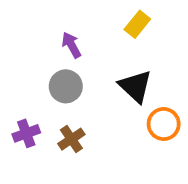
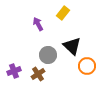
yellow rectangle: (137, 24) -> (63, 13), moved
gray circle: (66, 86) -> (48, 55), moved

